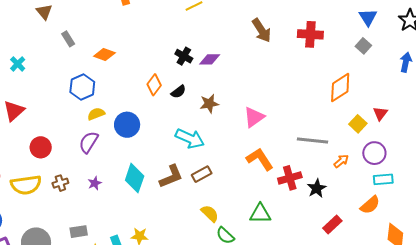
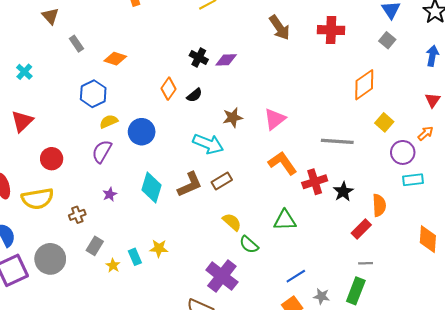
brown star: (209, 104) -> (233, 117), moved
red triangle: (380, 113) -> (433, 100), moved
orange arrow: (341, 161) -> (426, 133), moved
brown cross: (60, 183) -> (77, 215), moved
orange semicircle: (370, 205) -> (379, 205), moved, turned -50
gray rectangle: (79, 232) -> (95, 246), turned -48

